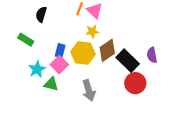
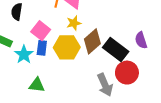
pink square: (59, 65) -> (41, 31), moved
cyan star: (37, 69) -> (24, 55), moved
gray arrow: (89, 90) -> (105, 85), moved

